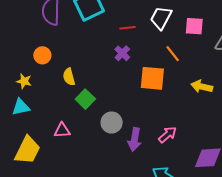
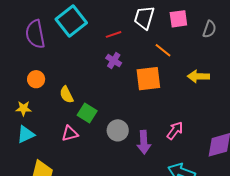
pink triangle: (62, 130) -> (70, 134), moved

